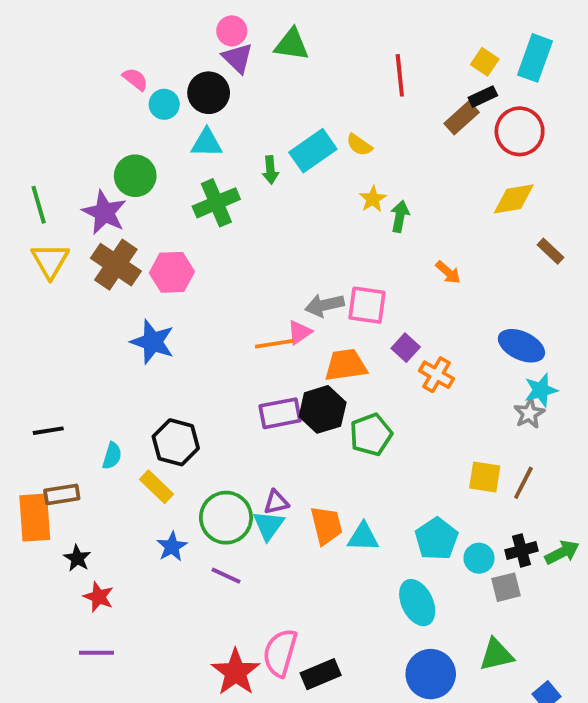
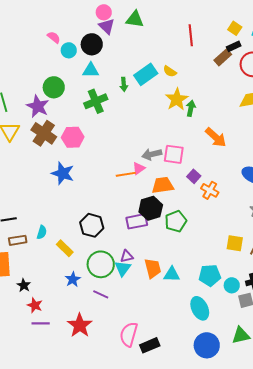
yellow star: (373, 199) -> (177, 99), size x1.6
orange arrow: (448, 272) -> (216, 137), size x1.6
purple rectangle: (280, 413) -> (137, 221), moved
black hexagon: (176, 442) -> (92, 225), moved
brown rectangle: (62, 494) -> (18, 240), moved
cyan pentagon: (436, 539) -> (210, 275), turned 30
purple line: (97, 653) -> (41, 323), moved
red star: (236, 672) -> (80, 325), moved

